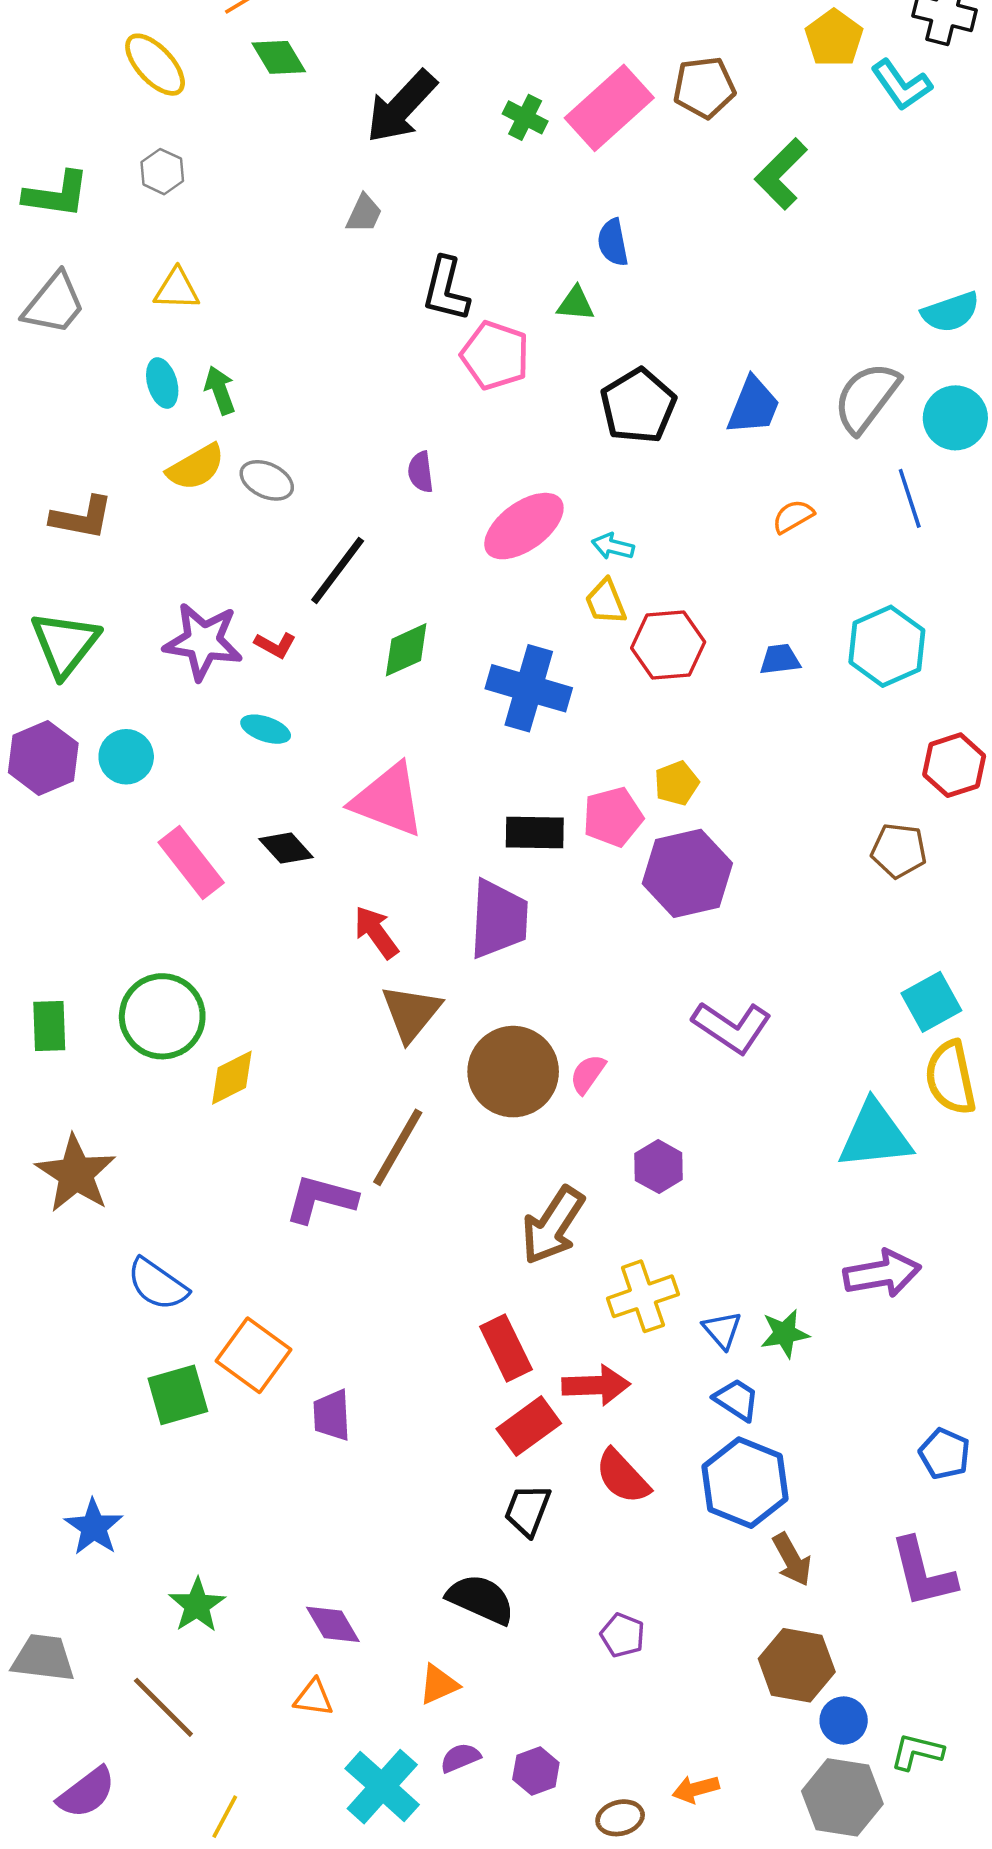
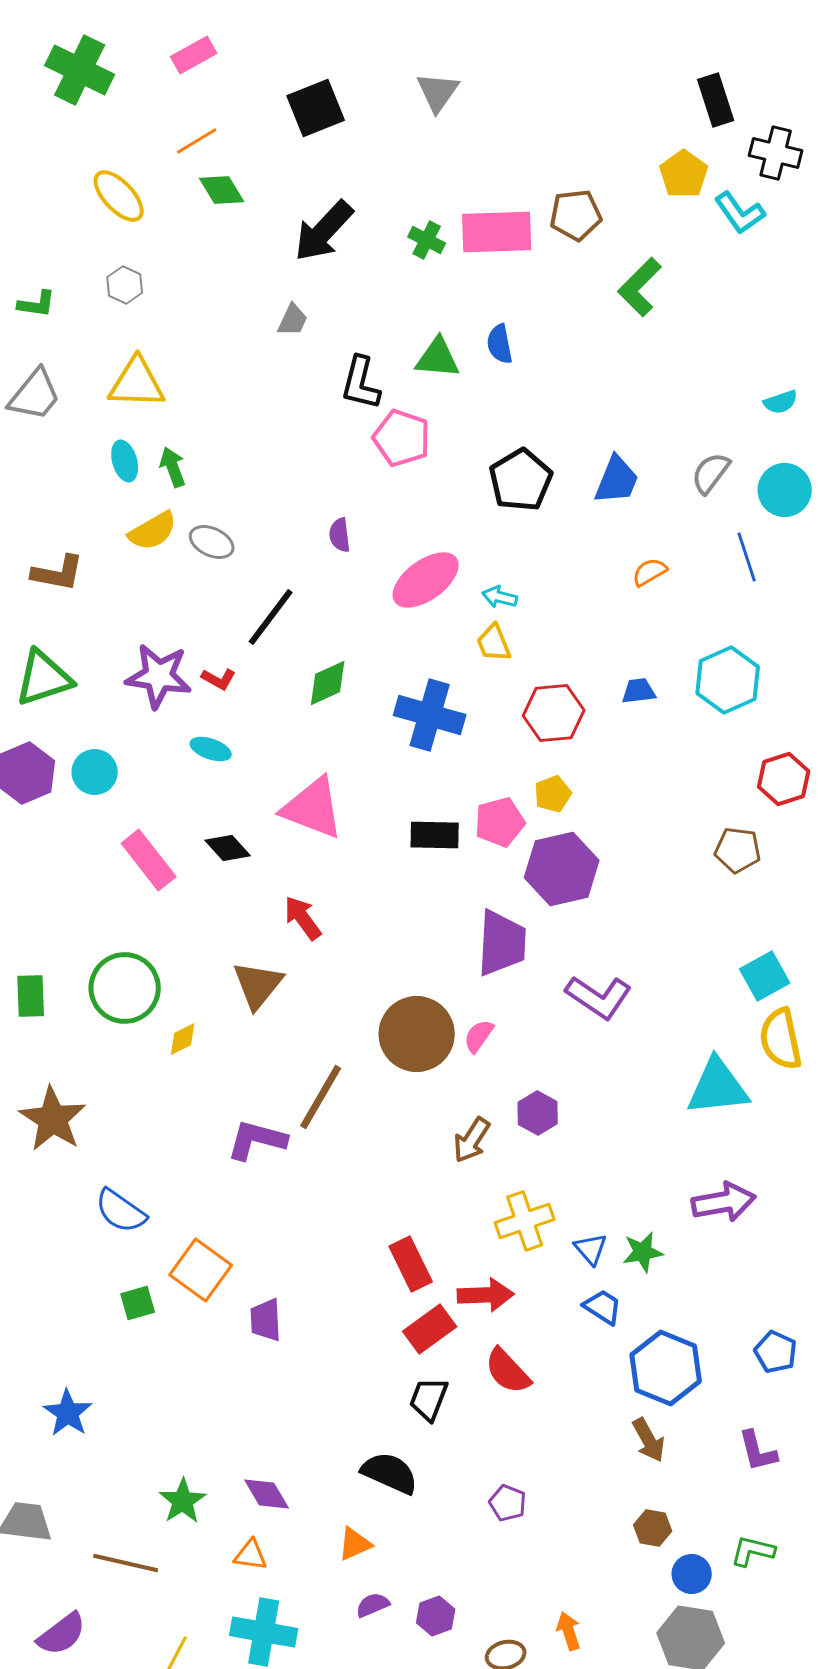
pink rectangle: (609, 108) -> (497, 232), turned 40
green L-shape: (56, 194) -> (37, 304), size x0.7
yellow triangle: (177, 289) -> (137, 383), size x1.5
green triangle: (576, 304) -> (438, 358), moved, size x1.4
cyan semicircle: (951, 312) -> (781, 402), size x0.7
gray semicircle: (866, 397) -> (711, 473), size x0.7
green triangle: (65, 644) -> (44, 678), turned 34
red hexagon: (668, 645) -> (554, 713), moved
purple trapezoid: (499, 919) -> (502, 943), moved
brown triangle: (411, 1013) -> (258, 985), moved
yellow diamond: (232, 1078) -> (183, 1039), size x0.7
brown arrow: (553, 1225) -> (472, 1140), moved, size x0.7
green square: (178, 1395) -> (138, 1303), size x0.7
blue hexagon: (745, 1483) -> (666, 1368), moved
purple L-shape: (923, 1573) -> (758, 1451), size x0.7
green star: (197, 1605) -> (183, 1501), moved
brown hexagon: (797, 1665) -> (653, 1528), size x0.6
brown line: (163, 1707) -> (126, 1563), turned -32
green L-shape: (917, 1752) -> (753, 1551), moved
cyan cross: (382, 1787) -> (264, 1632), moved, turned -32
orange arrow: (696, 1789) -> (569, 1631), turned 87

